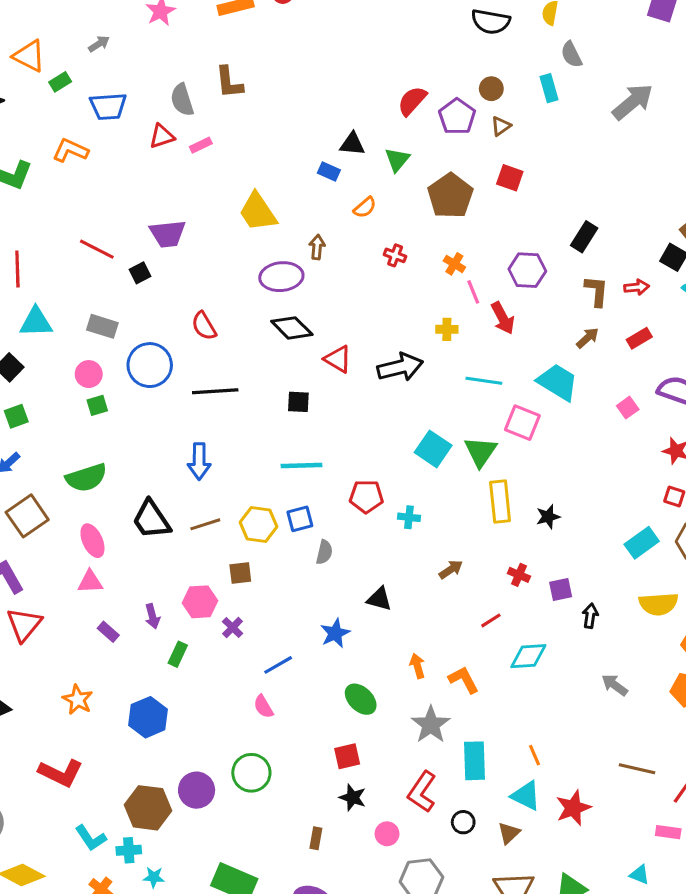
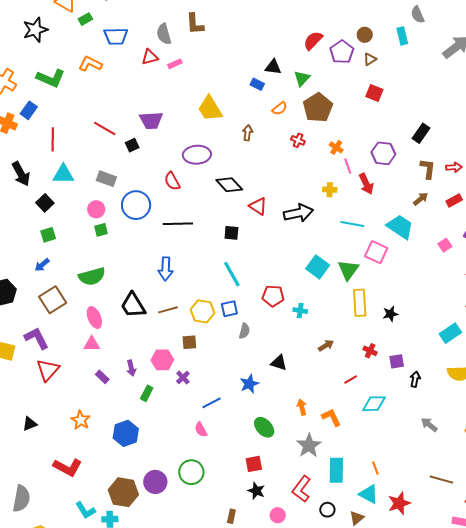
brown pentagon: (450, 196) -> (318, 108), moved
purple ellipse: (281, 277) -> (197, 155), moved
cyan line: (302, 465) -> (232, 274), turned 60

